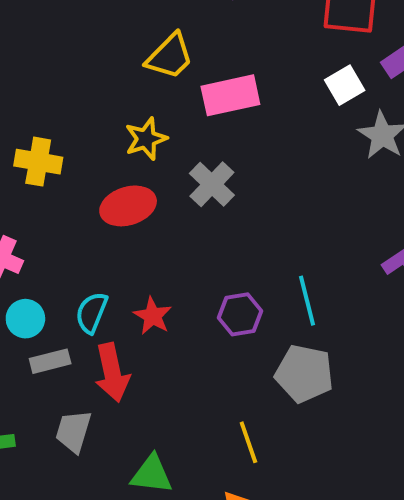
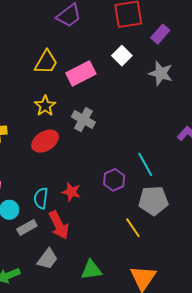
white square: (345, 85) -> (122, 56), moved
gray trapezoid: (73, 431) -> (47, 259), turned -145
yellow line: (248, 442) -> (133, 228), moved

